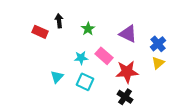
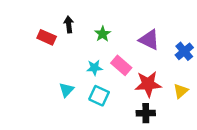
yellow triangle: (158, 63) -> (181, 91), moved
black cross: (125, 97) -> (146, 113), turned -35

